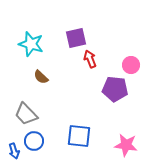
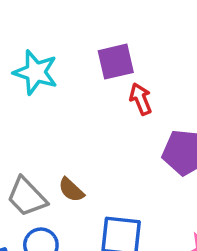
brown semicircle: (41, 77) -> (71, 190), moved

